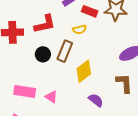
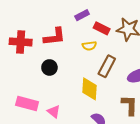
brown rectangle: (65, 51) -> (107, 66), moved
yellow diamond: (84, 71) -> (90, 89), turned -55

